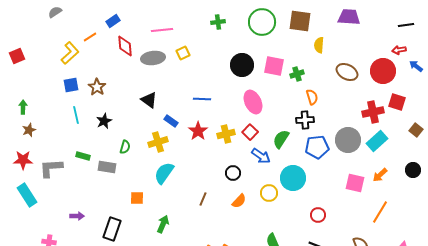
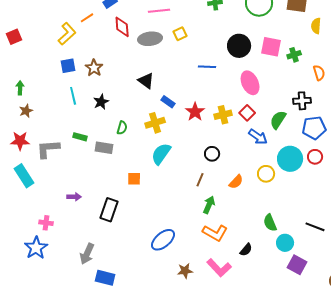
orange semicircle: (312, 97) -> (319, 73), moved
blue line: (202, 99) -> (207, 67), moved
black circle: (233, 173) -> (212, 154), moved
red circle: (318, 215) -> (315, 157), moved
green arrow: (163, 224) -> (209, 205), moved

